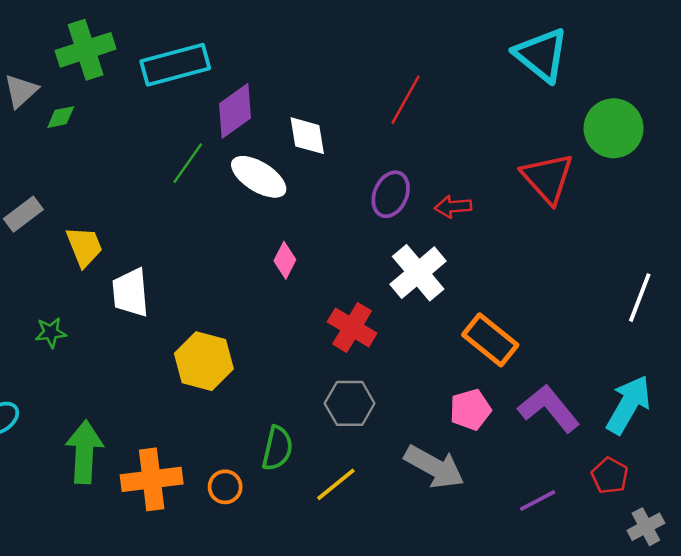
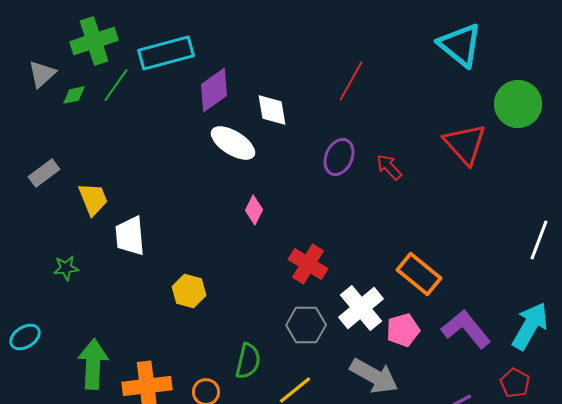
green line: (188, 163) -> (116, 85), moved
red arrow: (453, 207) -> (389, 167), turned 52
white cross: (418, 273) -> (361, 308), moved
yellow hexagon: (204, 361) -> (189, 291), size x0.7

